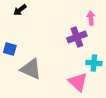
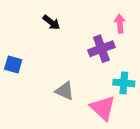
black arrow: (20, 10) -> (51, 22), moved, turned -104
gray triangle: (31, 69) -> (65, 91), moved, size x0.7

